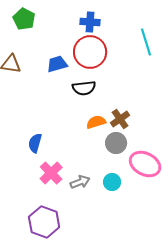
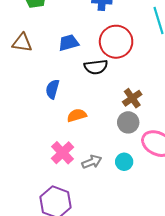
red circle: (90, 52) -> (116, 42), moved
orange semicircle: (96, 122) -> (77, 115), moved
blue semicircle: (35, 143) -> (52, 89), moved

